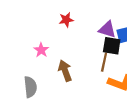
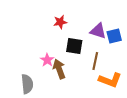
black square: (112, 46) -> (74, 46), moved
pink star: (41, 50) -> (47, 60), moved

